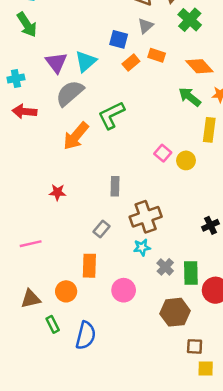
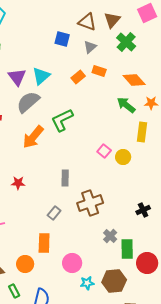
blue square: (119, 39) -> (62, 39), moved
cyan star: (142, 247) -> (87, 283), moved
gray cross: (165, 267) -> (110, 236), moved

